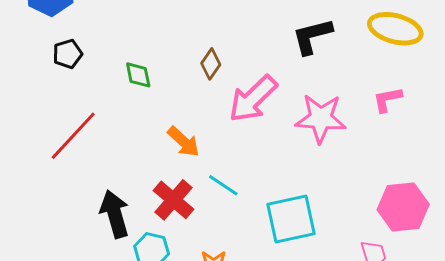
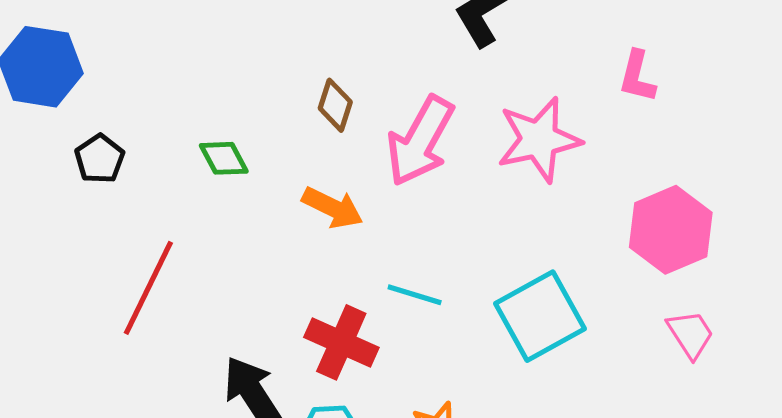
pink L-shape: (387, 99) -> (637, 76), turned -48
orange arrow: (184, 142) -> (333, 208), moved
pink hexagon: (403, 207) -> (671, 230), moved

